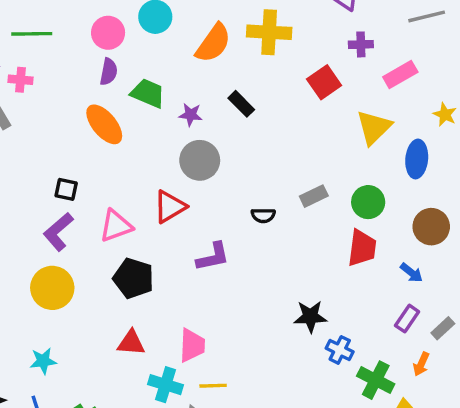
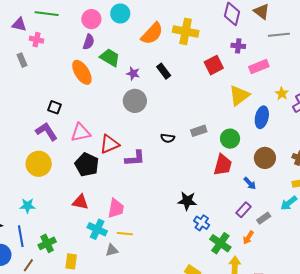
red triangle: (170, 207) -> (109, 144), moved
purple L-shape: (58, 232) -> (47, 132), turned 90

